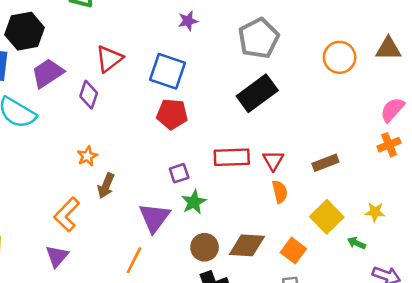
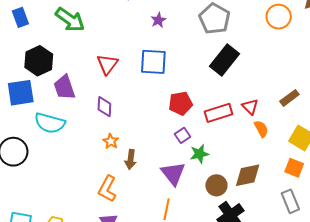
purple trapezoid: (48, 73) -> (64, 87), turned -60
purple diamond: (89, 95) -> (104, 107), moved
red pentagon: (172, 114) -> (180, 103), moved
green star: (194, 202) -> (199, 154), turned 30
orange square: (293, 251) -> (294, 168), moved

